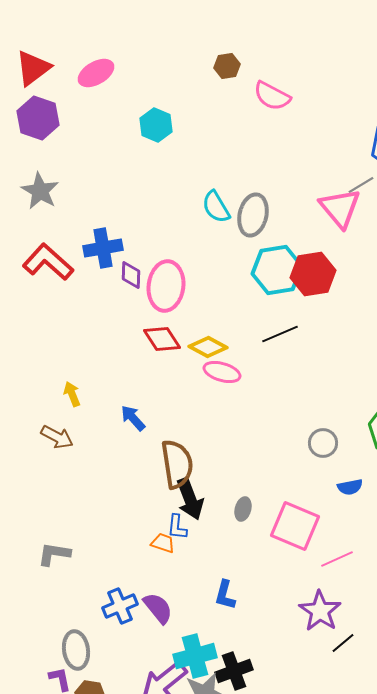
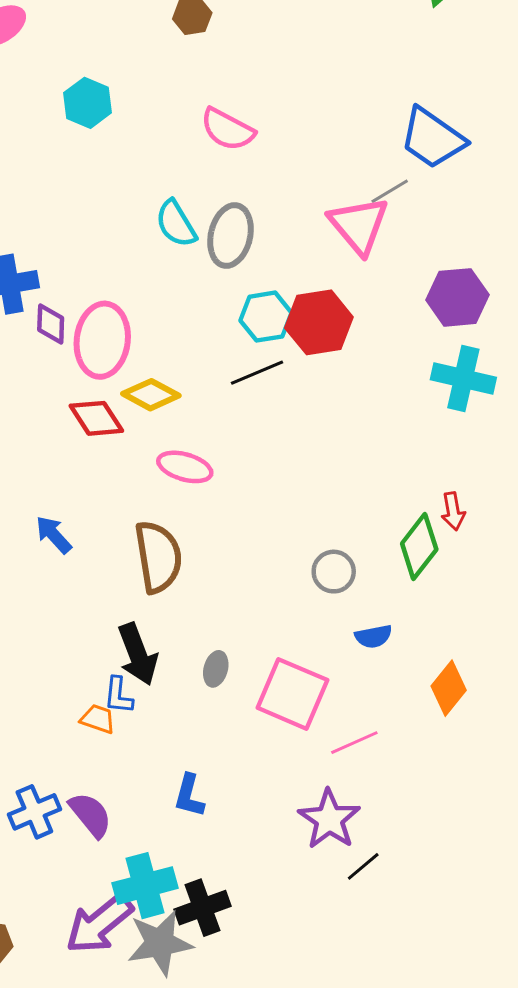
pink semicircle: (272, 96) -> (228, 129), moved
cyan hexagon: (277, 270) -> (266, 317), size x0.7
black line: (280, 334) -> (257, 373), moved
yellow diamond: (208, 347) -> (151, 395), moved
brown semicircle: (177, 464) -> (158, 557), moved

